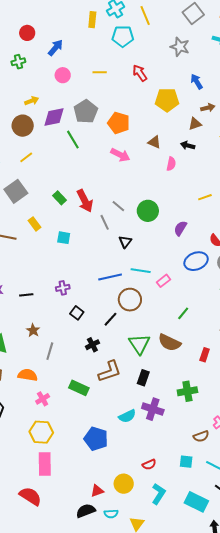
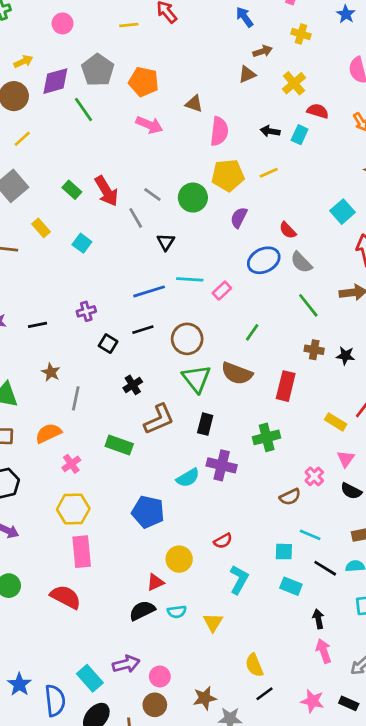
yellow line: (100, 72) -> (129, 25), moved
yellow pentagon: (167, 100) -> (228, 175), moved
black arrow: (188, 145) -> (270, 131), moved
pink semicircle: (171, 164) -> (219, 131), size x1.5
cyan square: (64, 238) -> (82, 243), turned 32
brown circle: (130, 300) -> (187, 339), moved
black line: (110, 319) -> (143, 330), moved, turned 35
red rectangle: (205, 355) -> (286, 386), size x1.5
orange semicircle: (28, 375) -> (48, 433), turned -30
cyan square: (186, 462) -> (284, 552), moved
yellow circle: (124, 484) -> (179, 559), moved
cyan rectangle: (196, 502) -> (291, 586), size x0.7

